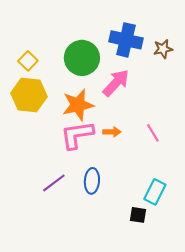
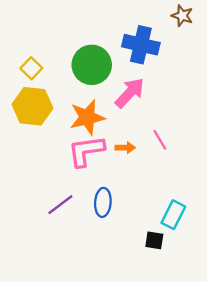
brown star: (163, 49) -> (182, 16), moved, turned 30
pink line: (153, 133) -> (160, 140), moved

